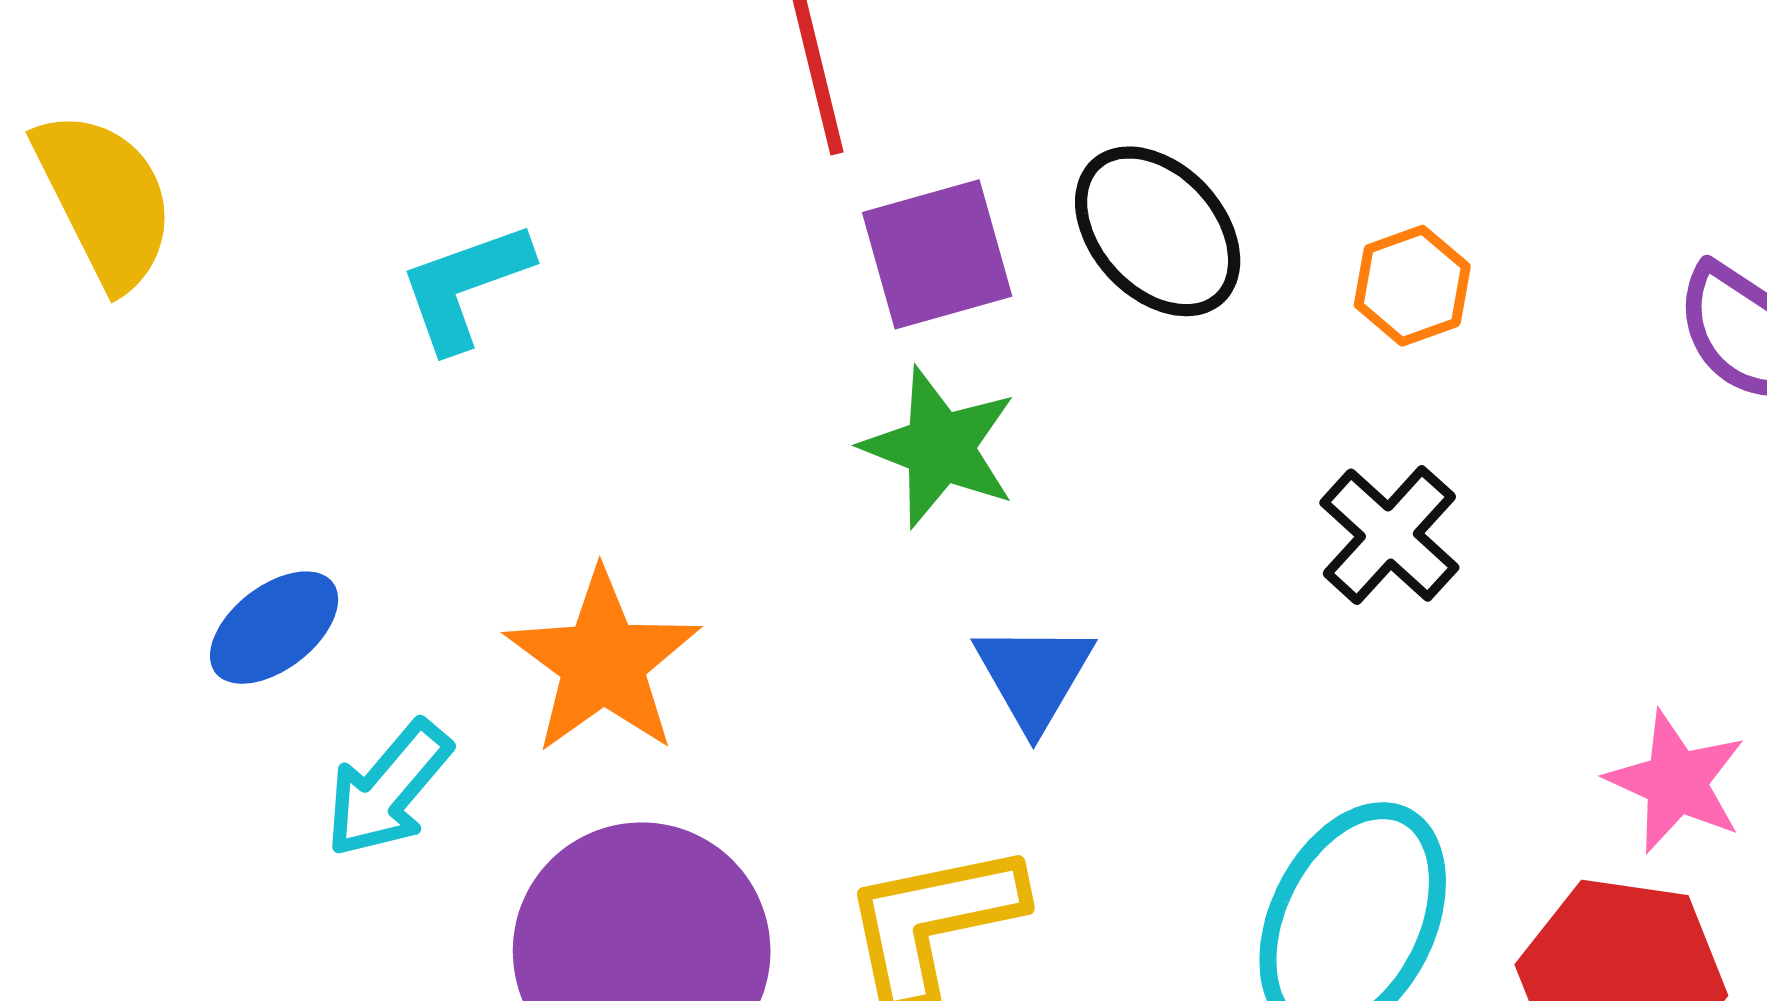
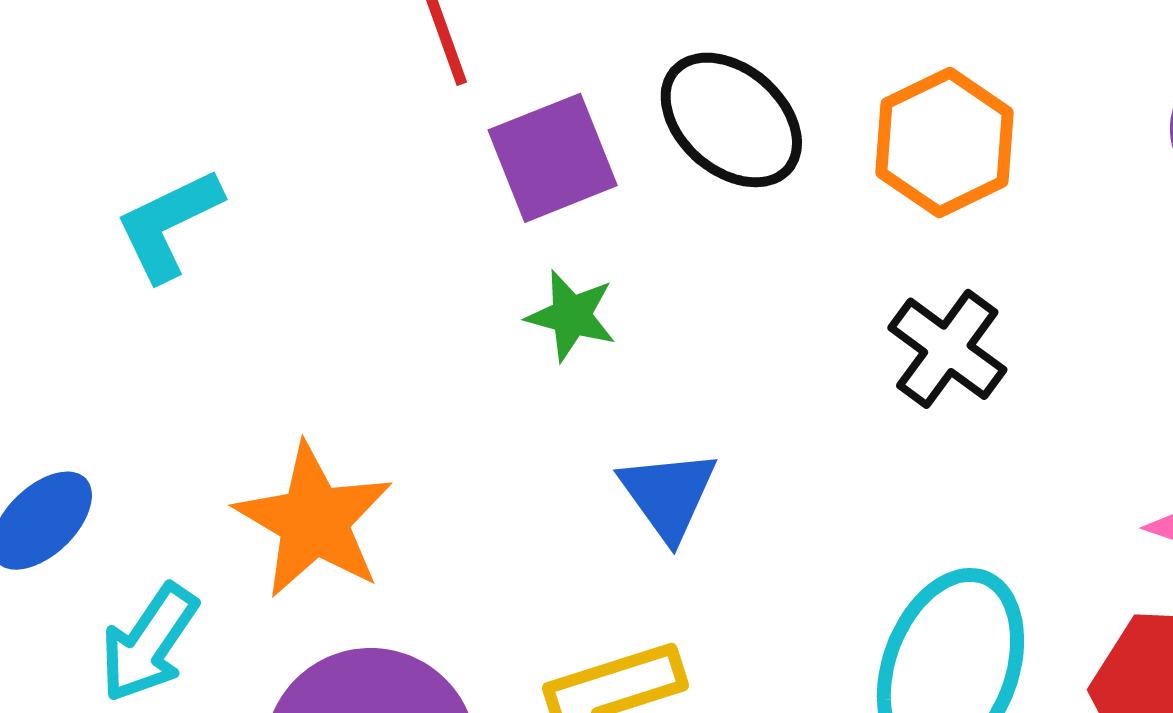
orange hexagon: (1412, 286) -> (945, 143), size x1.5
green star: (940, 447) -> (571, 316), size x0.7

